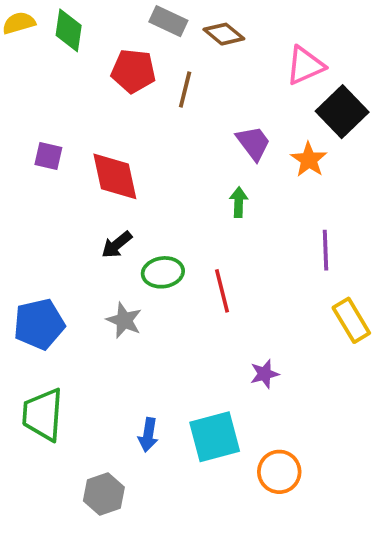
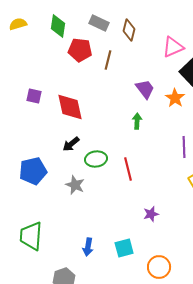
green diamond: (69, 30) -> (58, 26), moved
brown diamond: (224, 34) -> (129, 30), turned 65
blue pentagon: (39, 324) -> (33, 171), moved
cyan square: (215, 437) -> (124, 248), size x0.7

